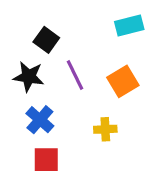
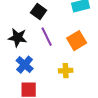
black square: (46, 40) -> (39, 12), moved

